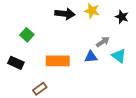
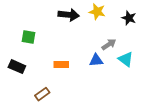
green square: (27, 35) -> (29, 37), turned -32
orange rectangle: (58, 61) -> (61, 64), size x0.6

